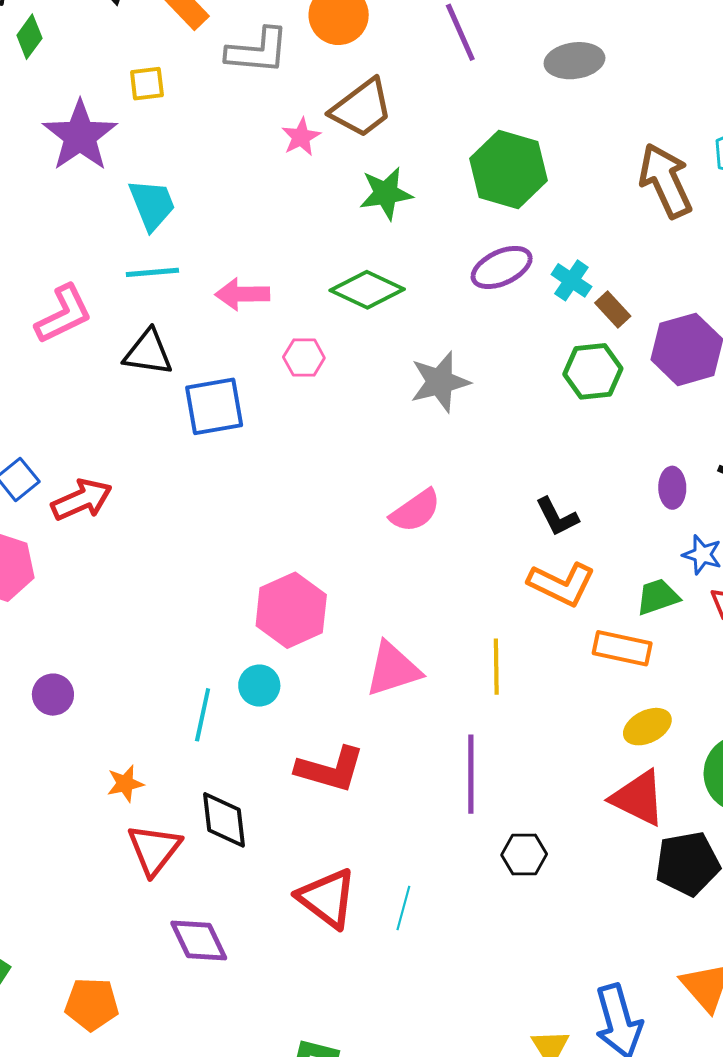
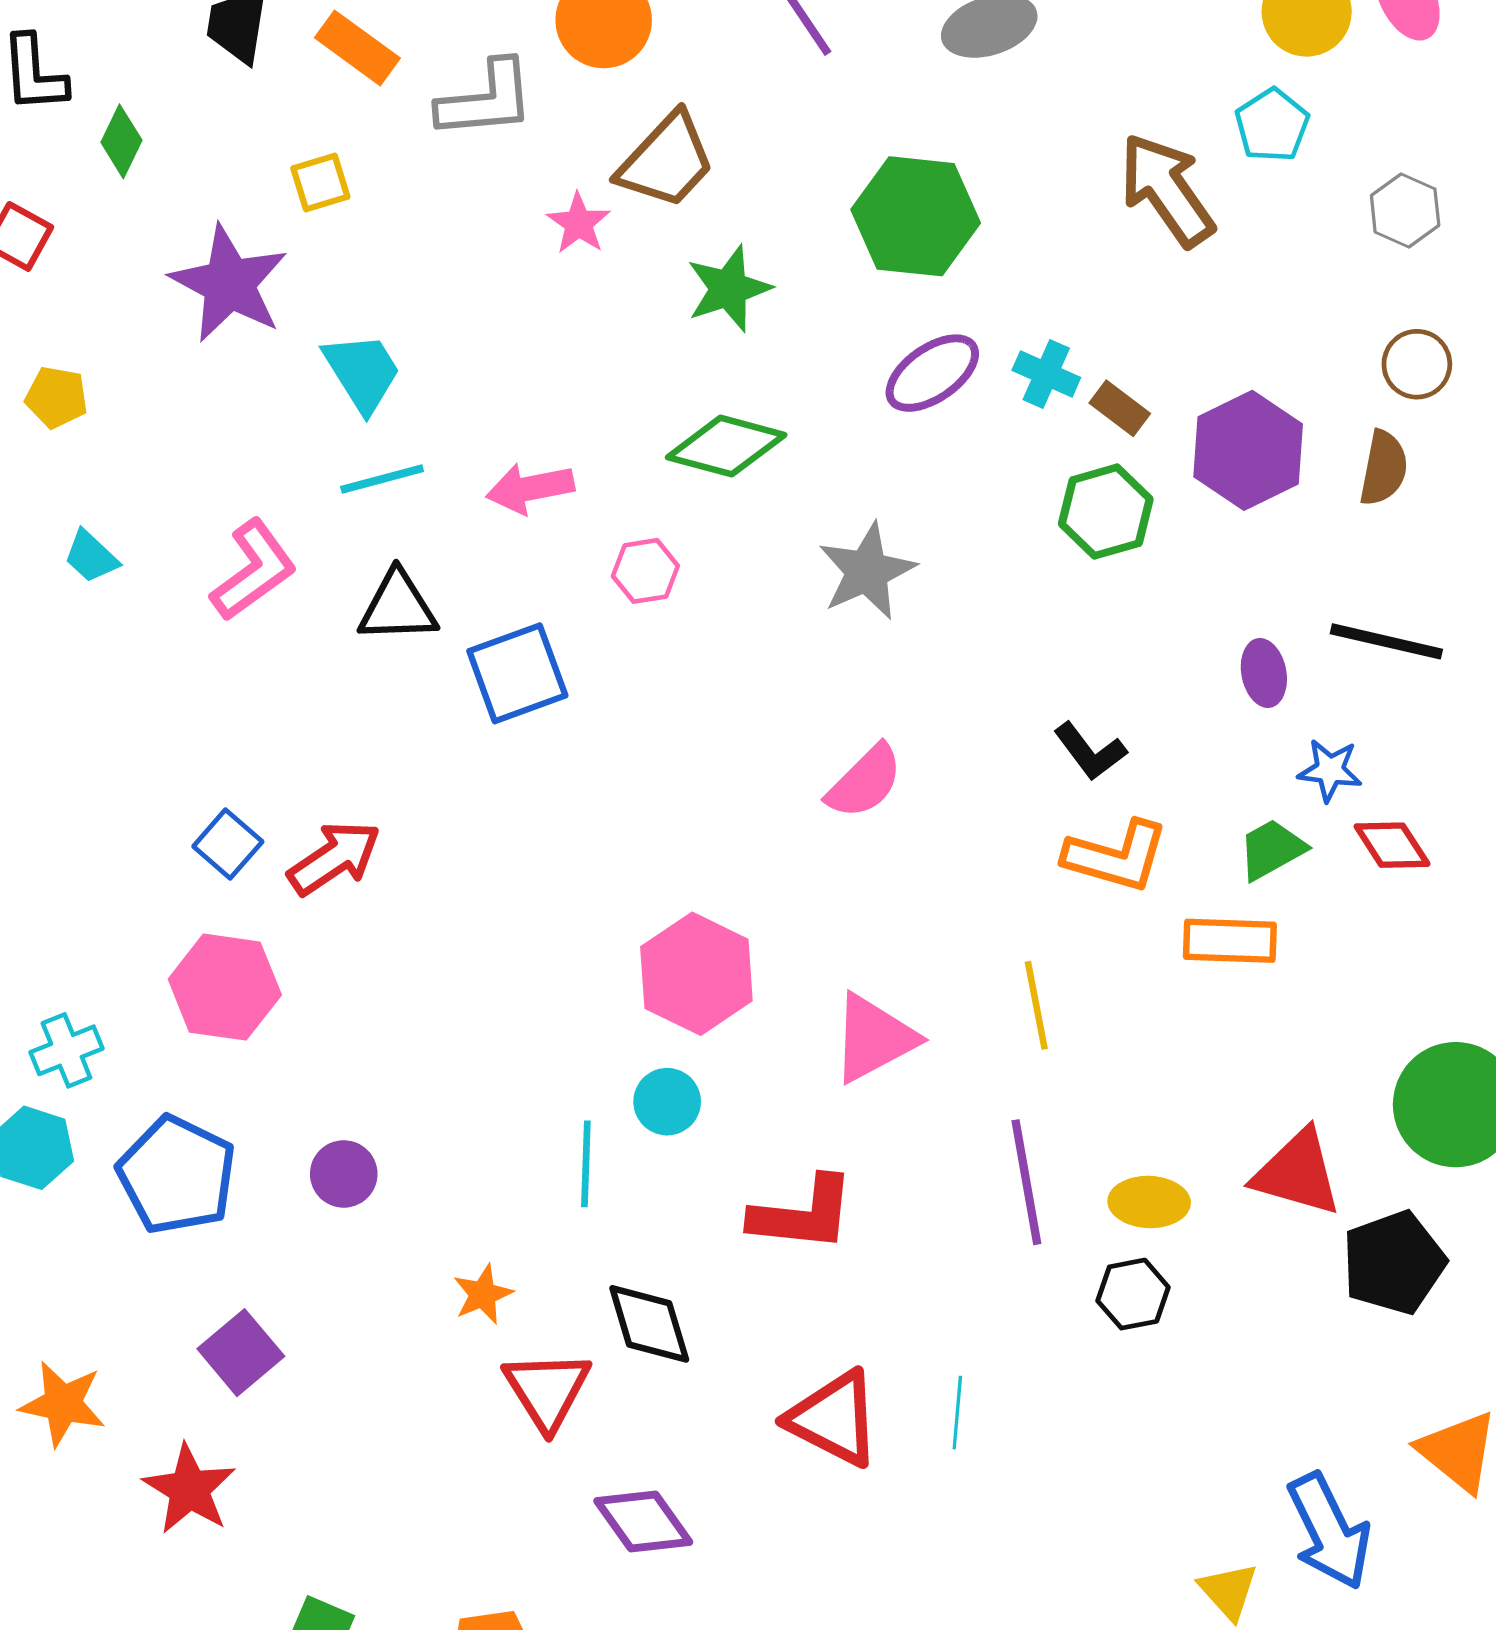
yellow ellipse: (647, 727) -> (1149, 1202), moved, turned 39

